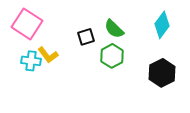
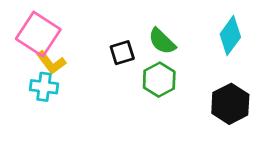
yellow L-shape: (48, 55) -> (51, 63), moved

